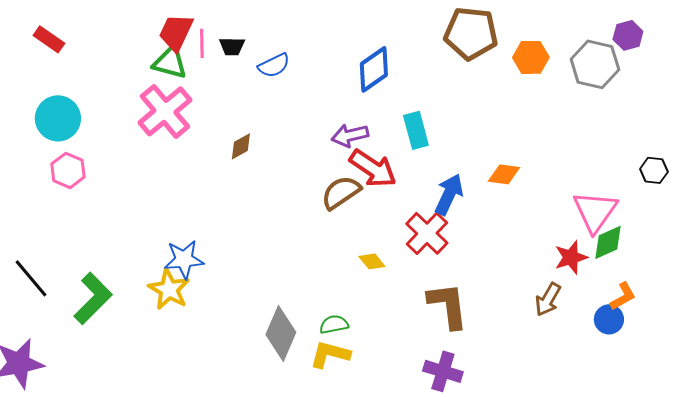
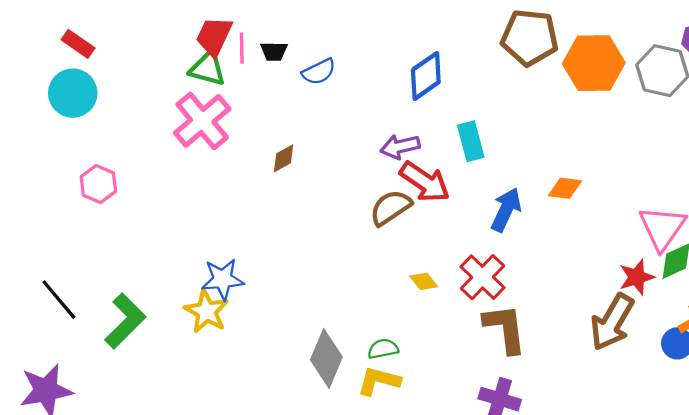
orange hexagon: (531, 57) -> (594, 63), size x1.6
cyan circle: (58, 118) -> (73, 93), moved
red cross: (427, 233) -> (483, 277), moved
brown arrow: (548, 299) -> (612, 322), size x1.6

